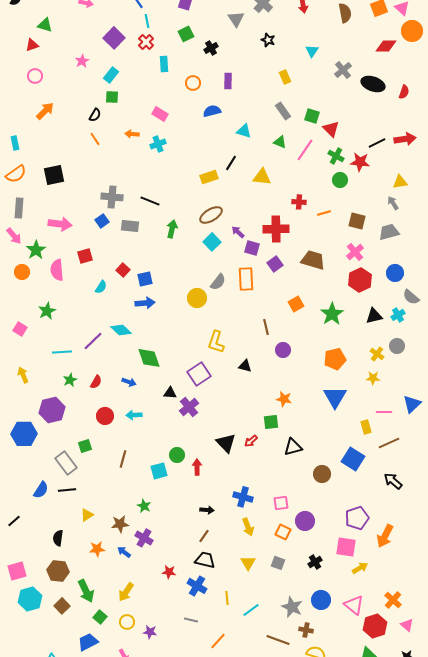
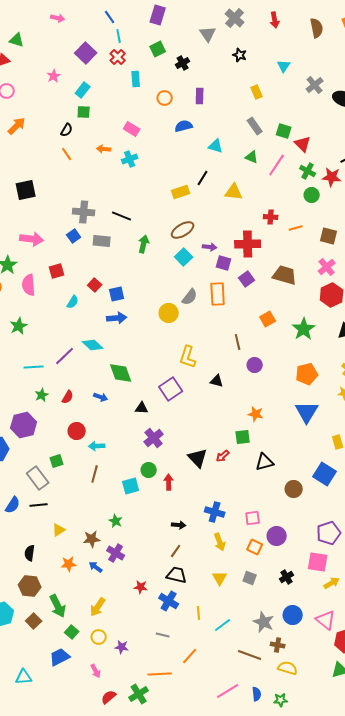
purple arrow: (238, 232) -> (210, 247), turned 144
purple cross: (189, 407) -> (154, 438), moved
cyan arrow: (134, 415) -> (97, 446), moved

